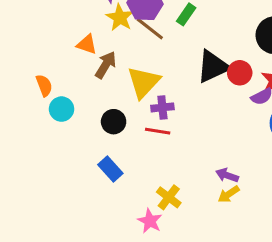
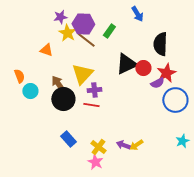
brown arrow: (106, 65) -> (58, 84), moved, turned -66
black circle: (114, 122) -> (63, 99), size x1.5
blue rectangle: (110, 169) -> (68, 139), moved
purple arrow: (227, 175) -> (123, 145), moved
pink star: (150, 221) -> (95, 162), moved

